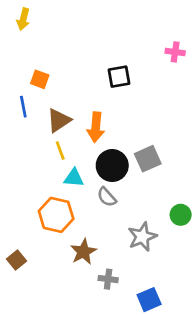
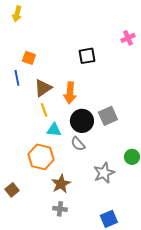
pink cross: (175, 52) -> (128, 38), turned -32
gray cross: (108, 279) -> (60, 209), moved

